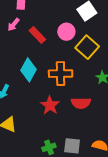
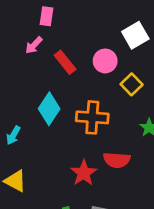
yellow square: (87, 47) -> (132, 84), size x0.7
red star: (50, 105) -> (84, 173), moved

